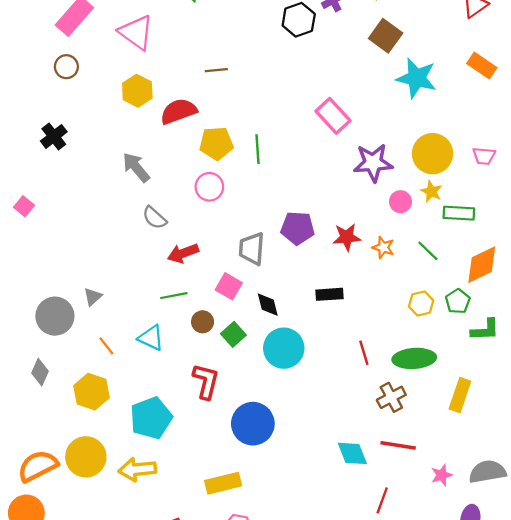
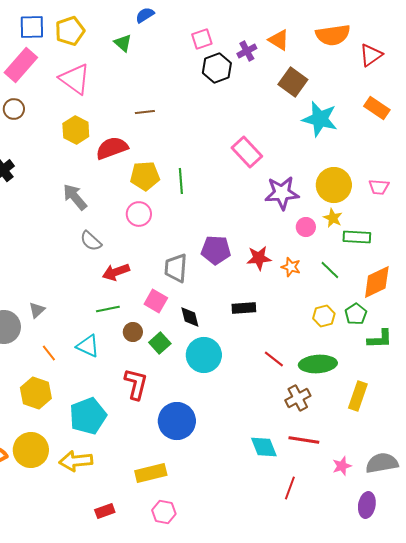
red line: (364, 353) -> (274, 359), turned -35

